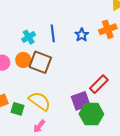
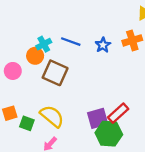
blue line: (53, 33) -> (71, 42), turned -66
orange circle: (23, 60) -> (35, 56), moved
red rectangle: (99, 84) -> (118, 113), moved

